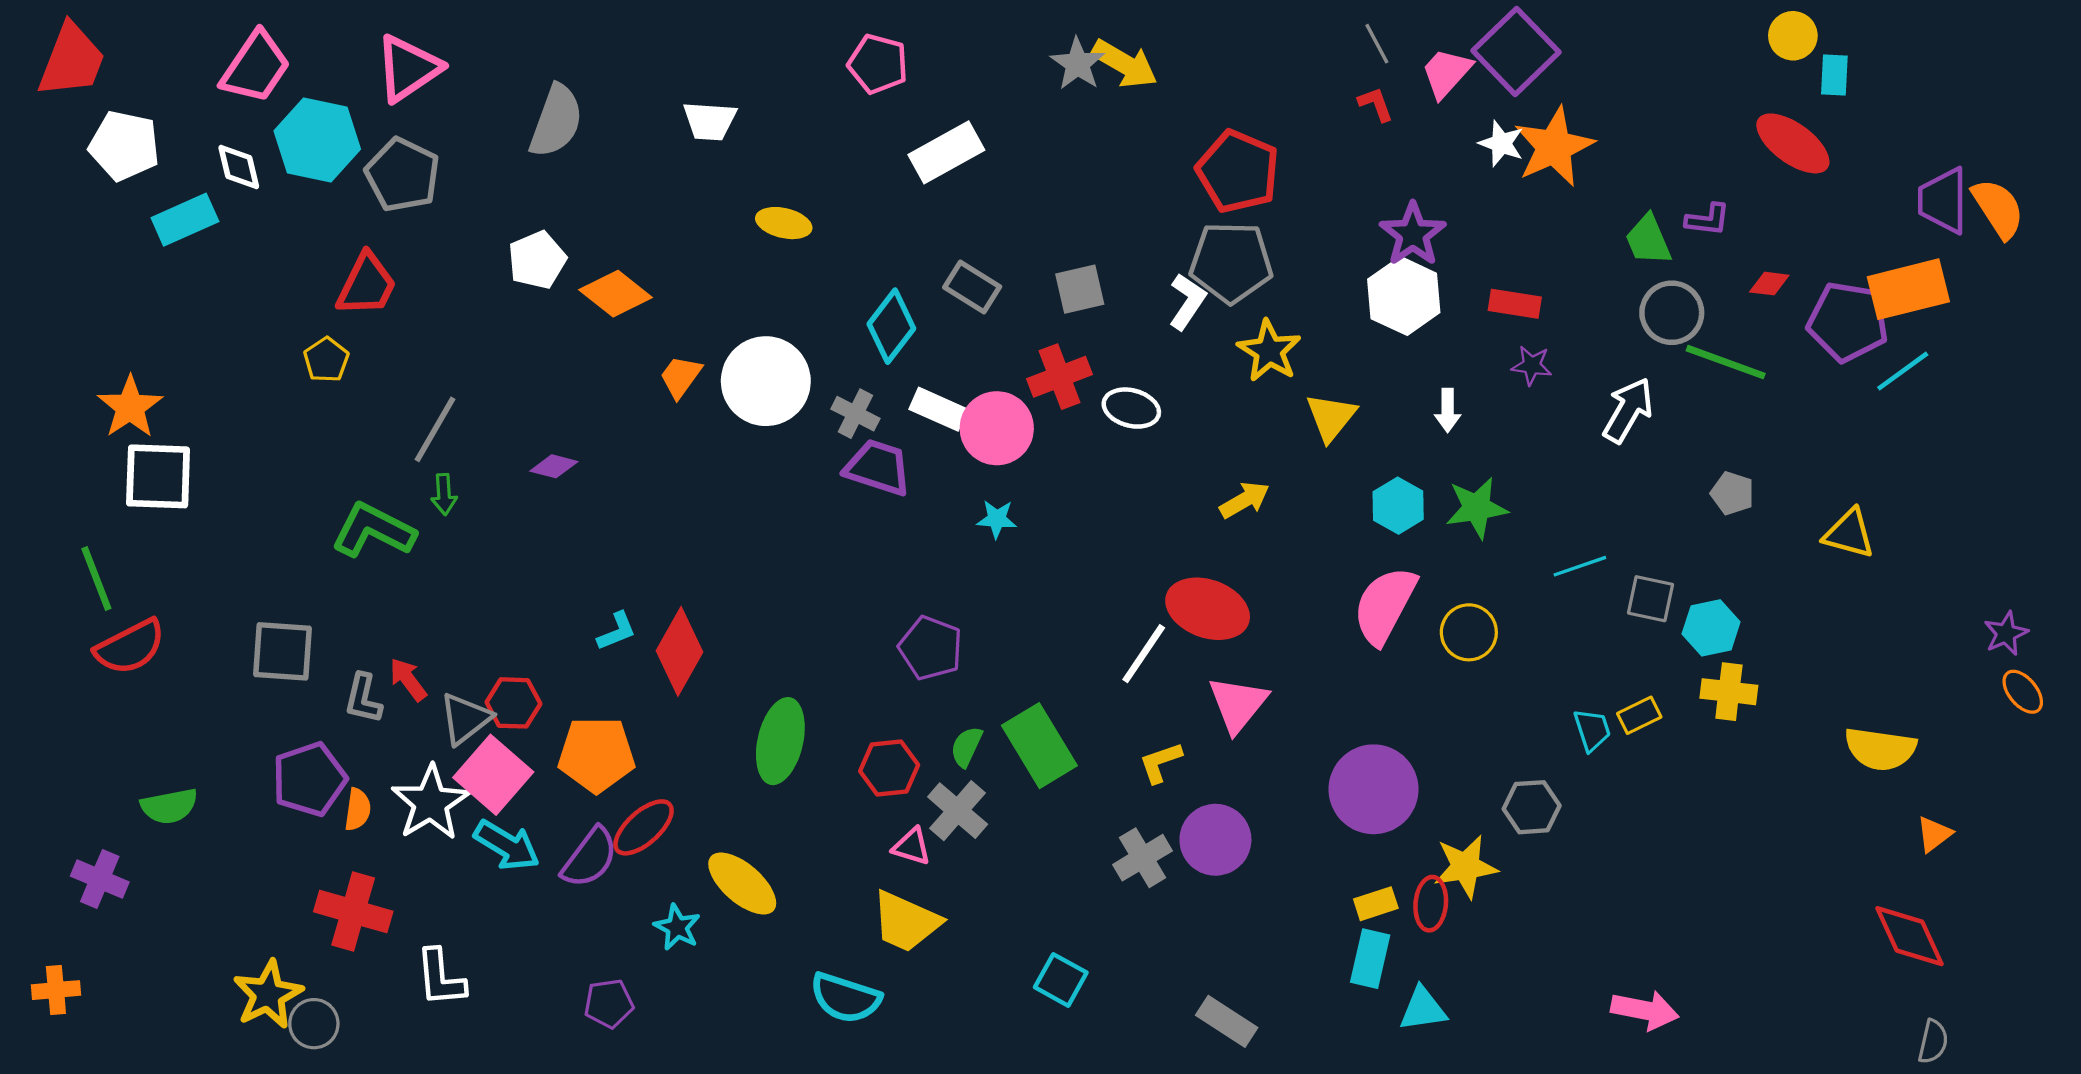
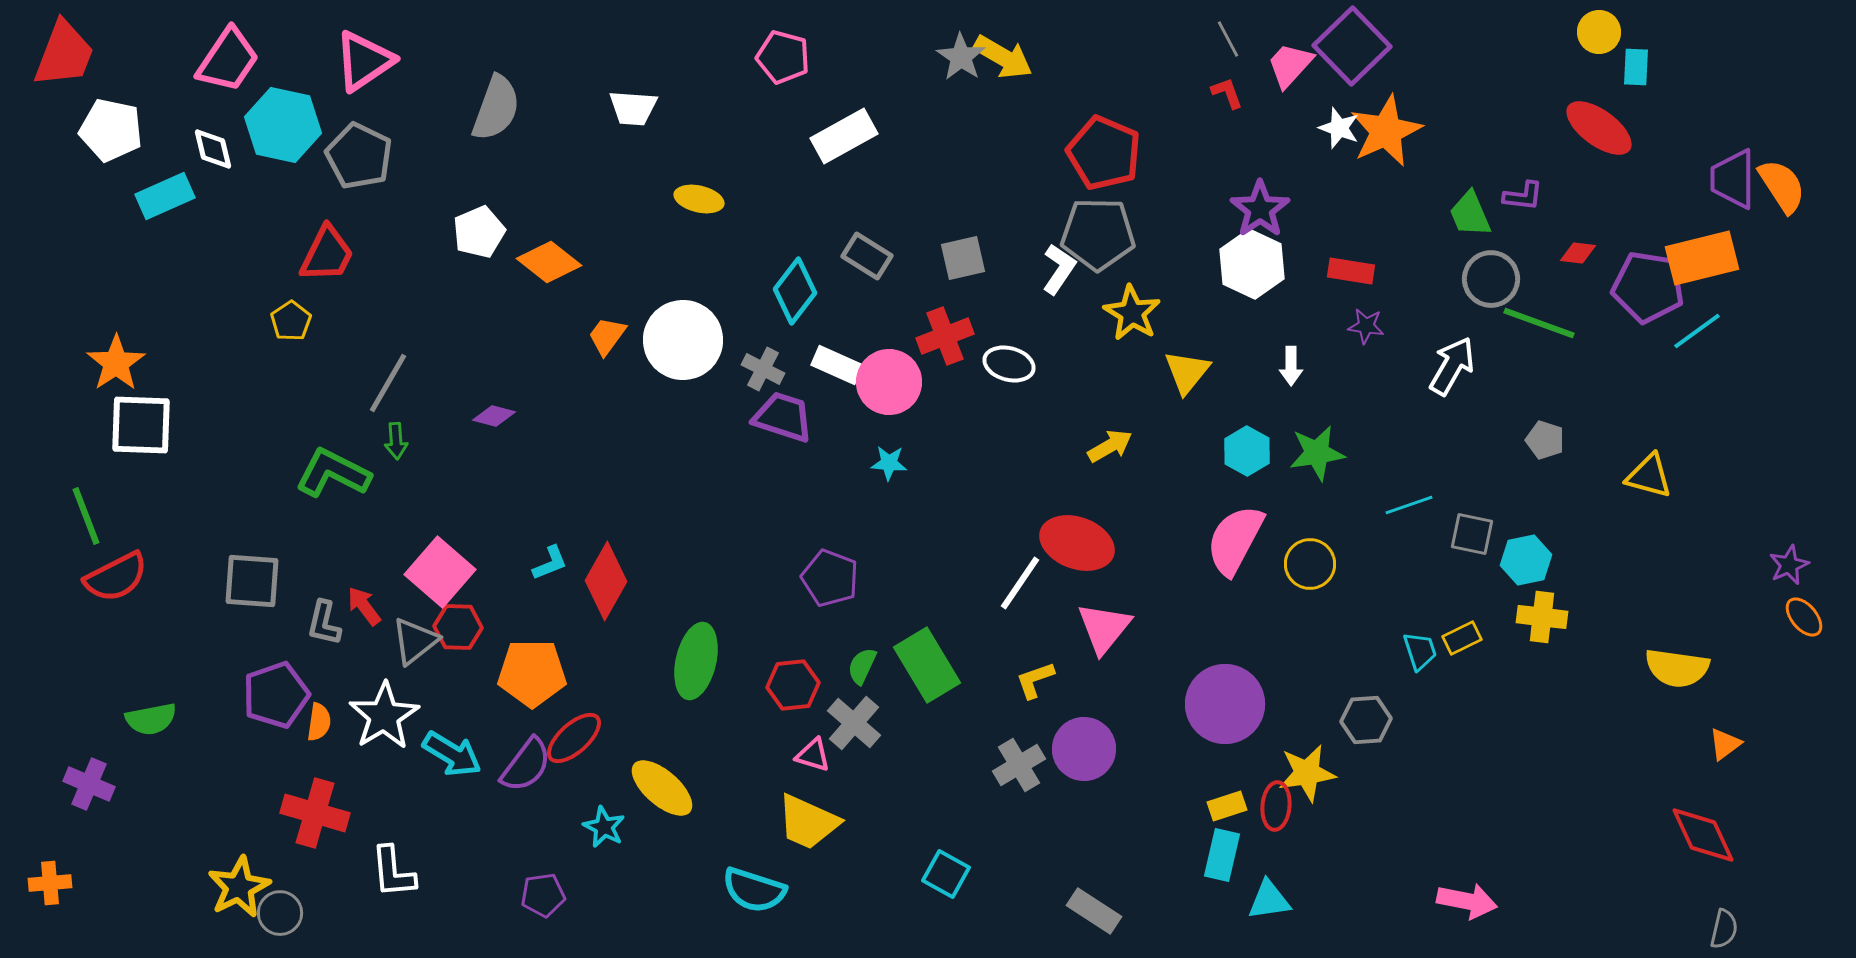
pink square: (493, 775) -> (440, 572), moved

